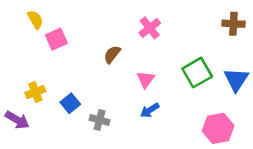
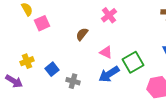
green square: (197, 73) -> (133, 62), moved
pink triangle: (146, 80) -> (106, 52), turned -40
blue arrow: (150, 110) -> (109, 74), size x1.5

